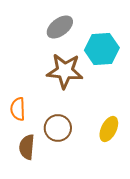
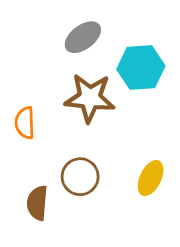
orange semicircle: (18, 109) -> (25, 123), moved

